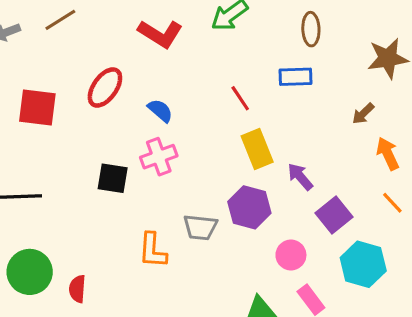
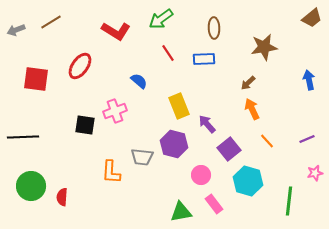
red line: (240, 98) -> (168, 53), moved
blue semicircle: (160, 111) -> (139, 81), moved
orange arrow: (388, 154) -> (252, 109), moved

